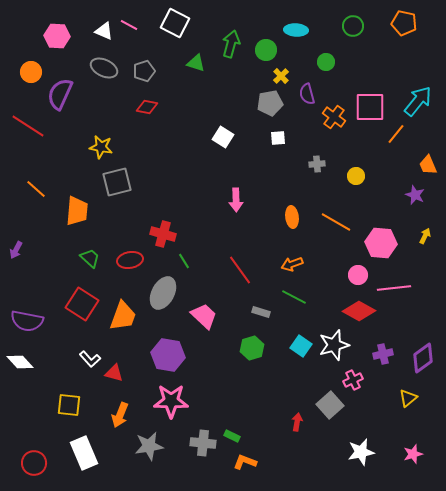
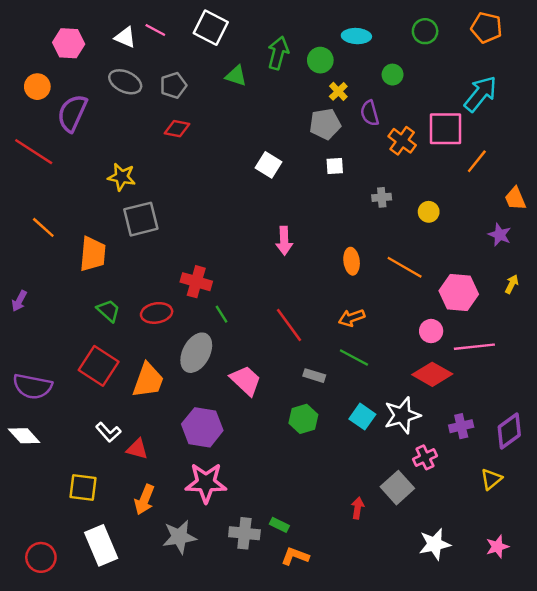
cyan arrow: (418, 101) -> (480, 94), moved

